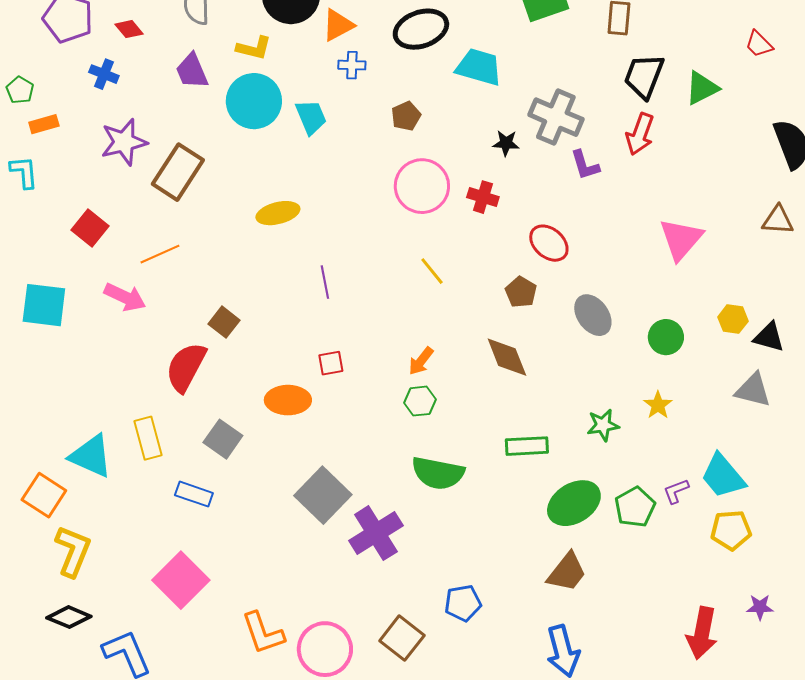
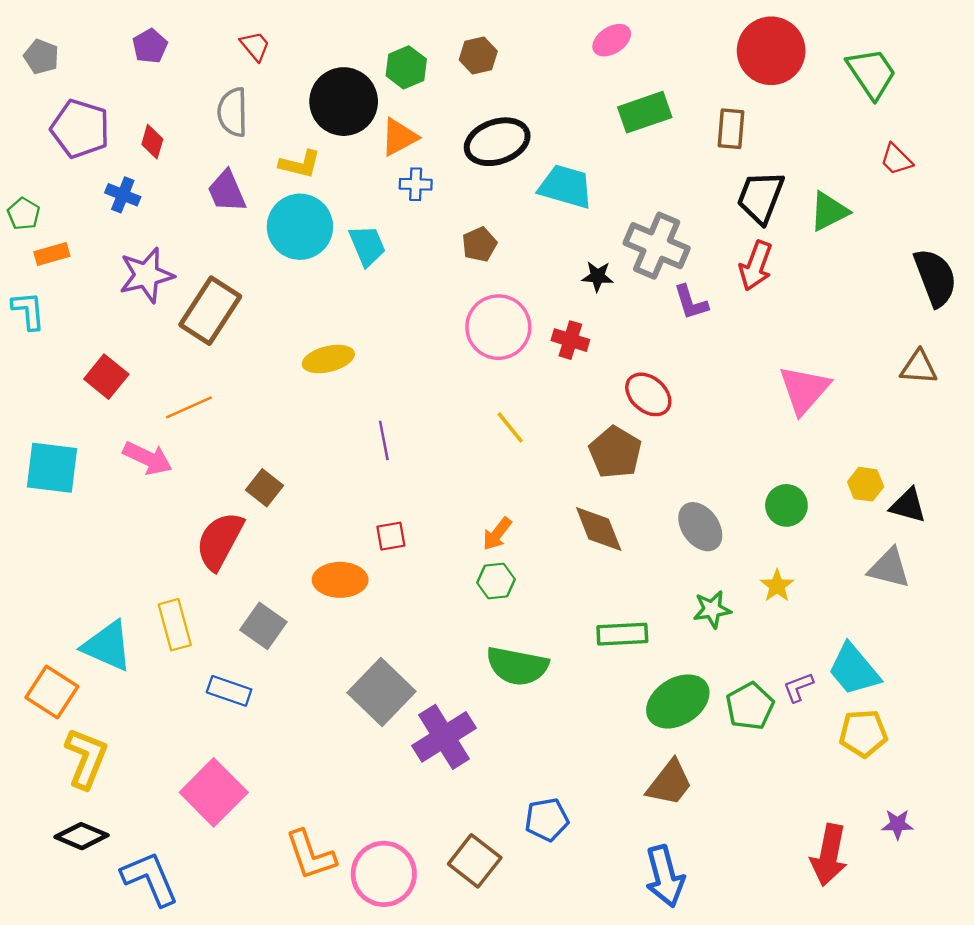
red diamond: (129, 29) -> (152, 142), turned 56
brown pentagon: (521, 292) -> (615, 452), size x1.4
gray ellipse: (593, 315) -> (700, 527), moved

